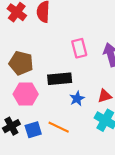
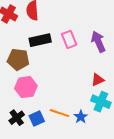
black rectangle: (60, 79) -> (40, 40), moved
blue star: (77, 99) -> (81, 117), moved

